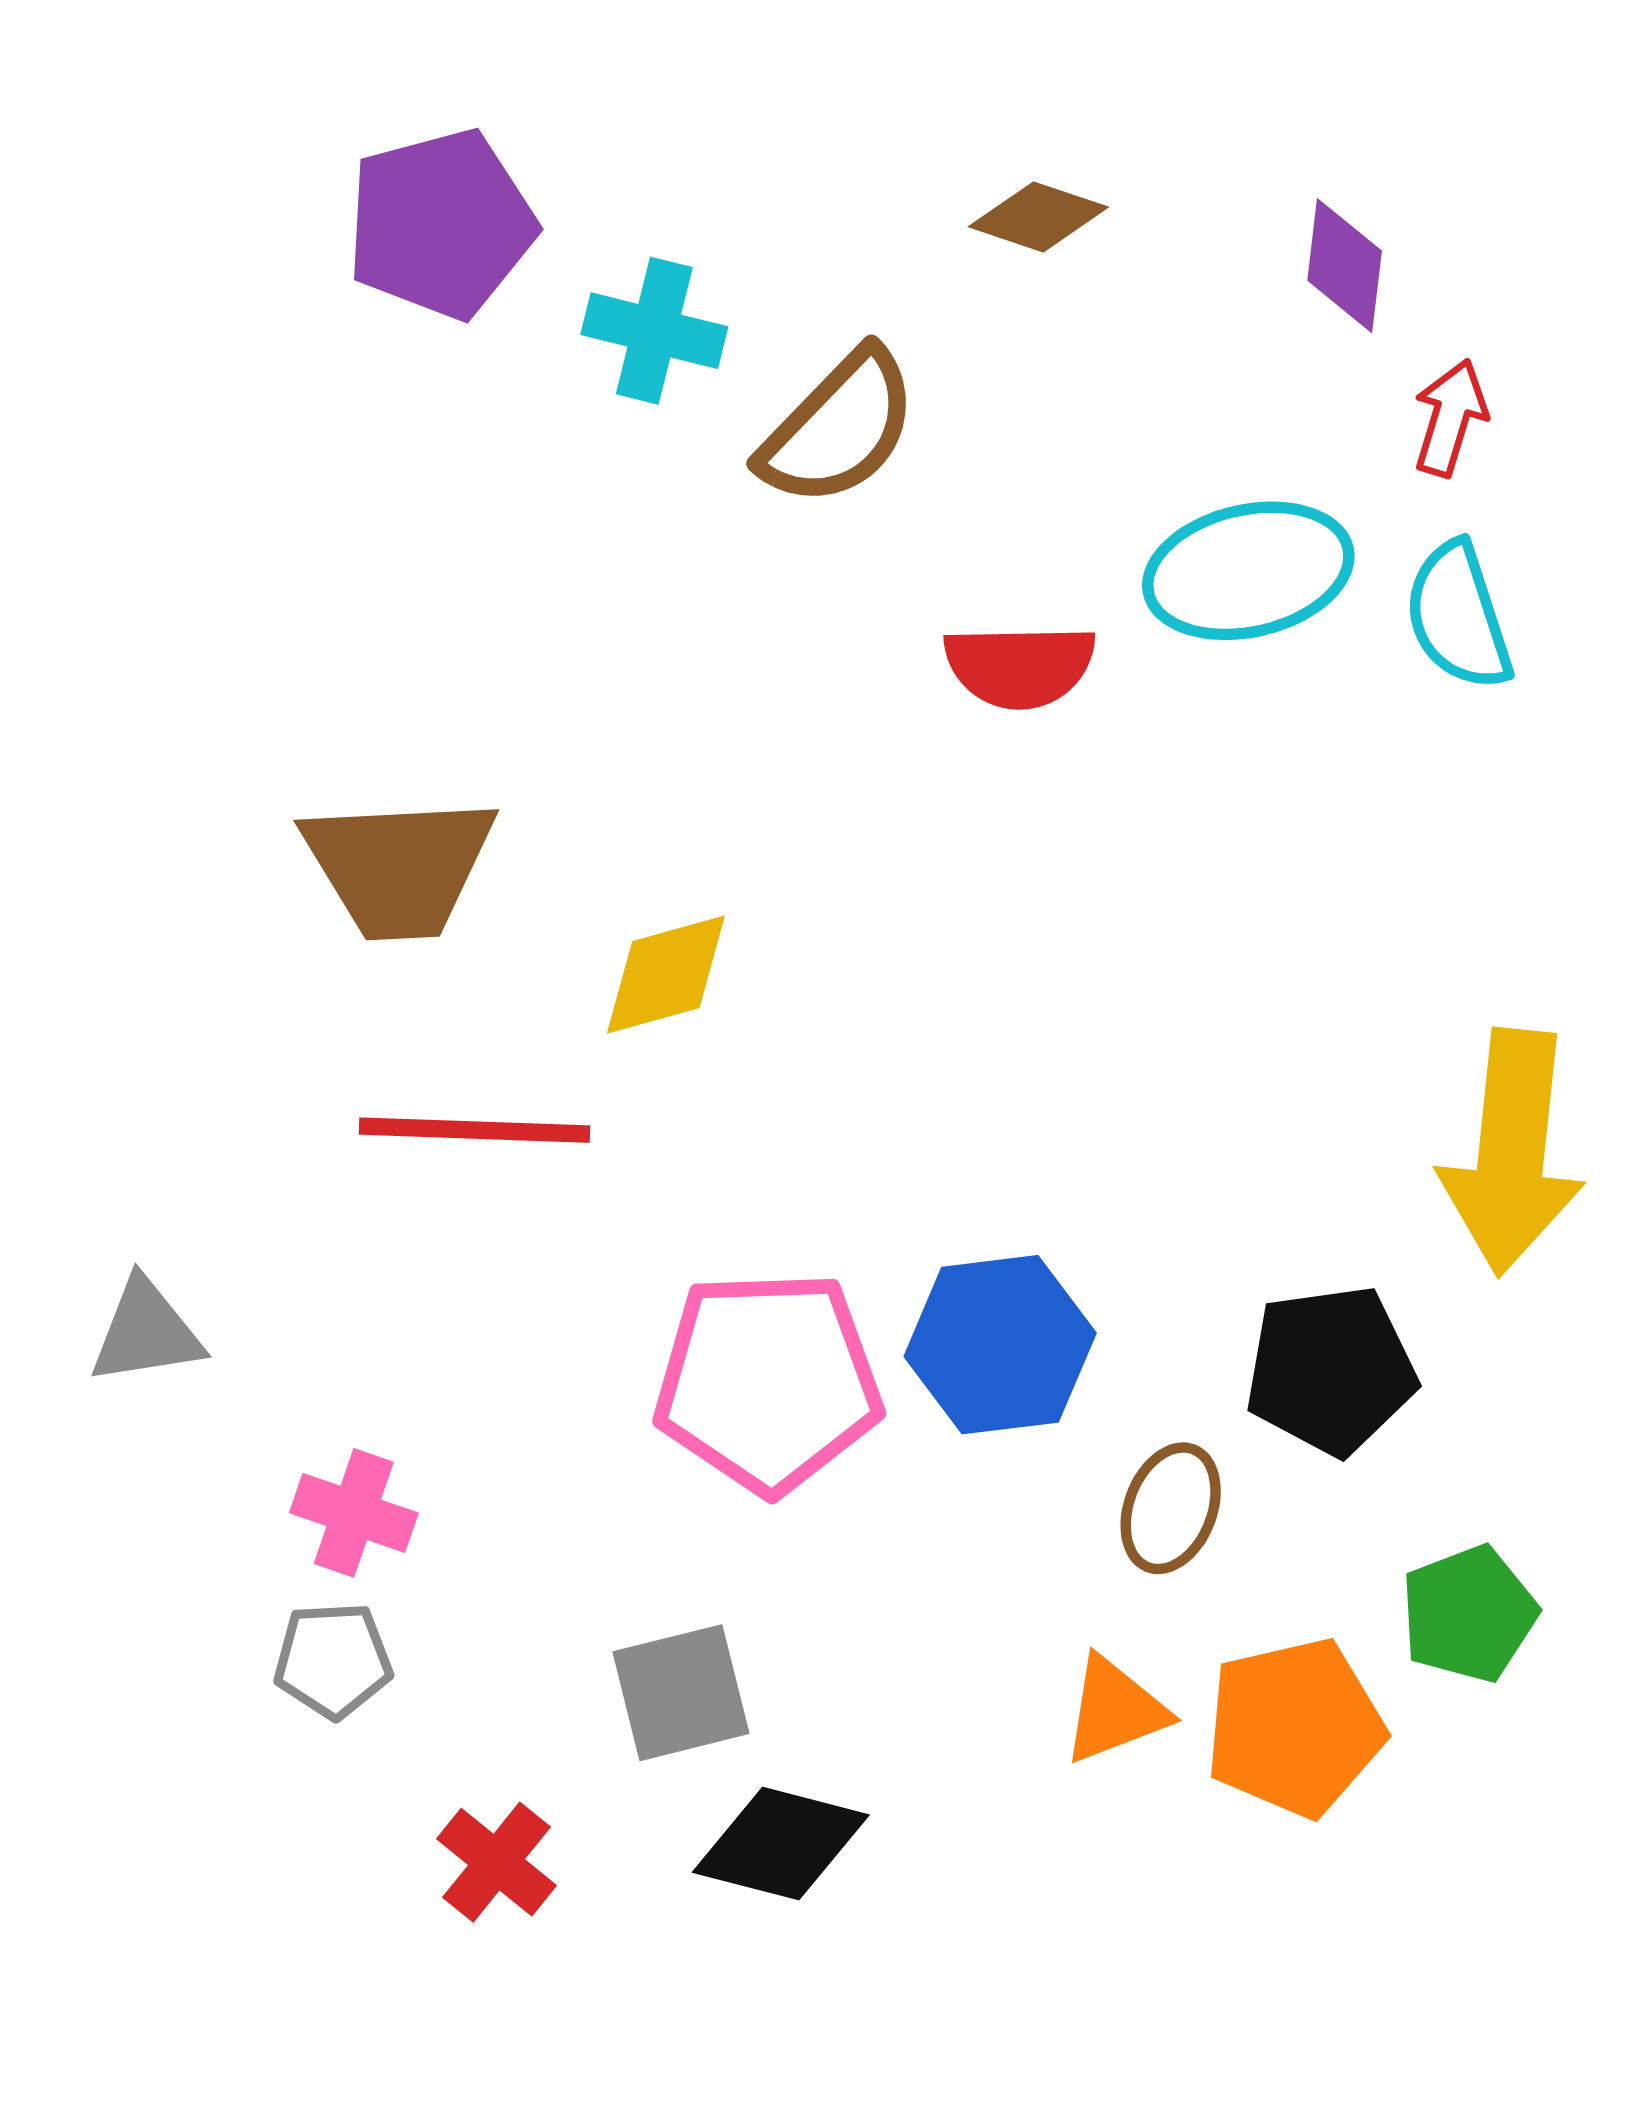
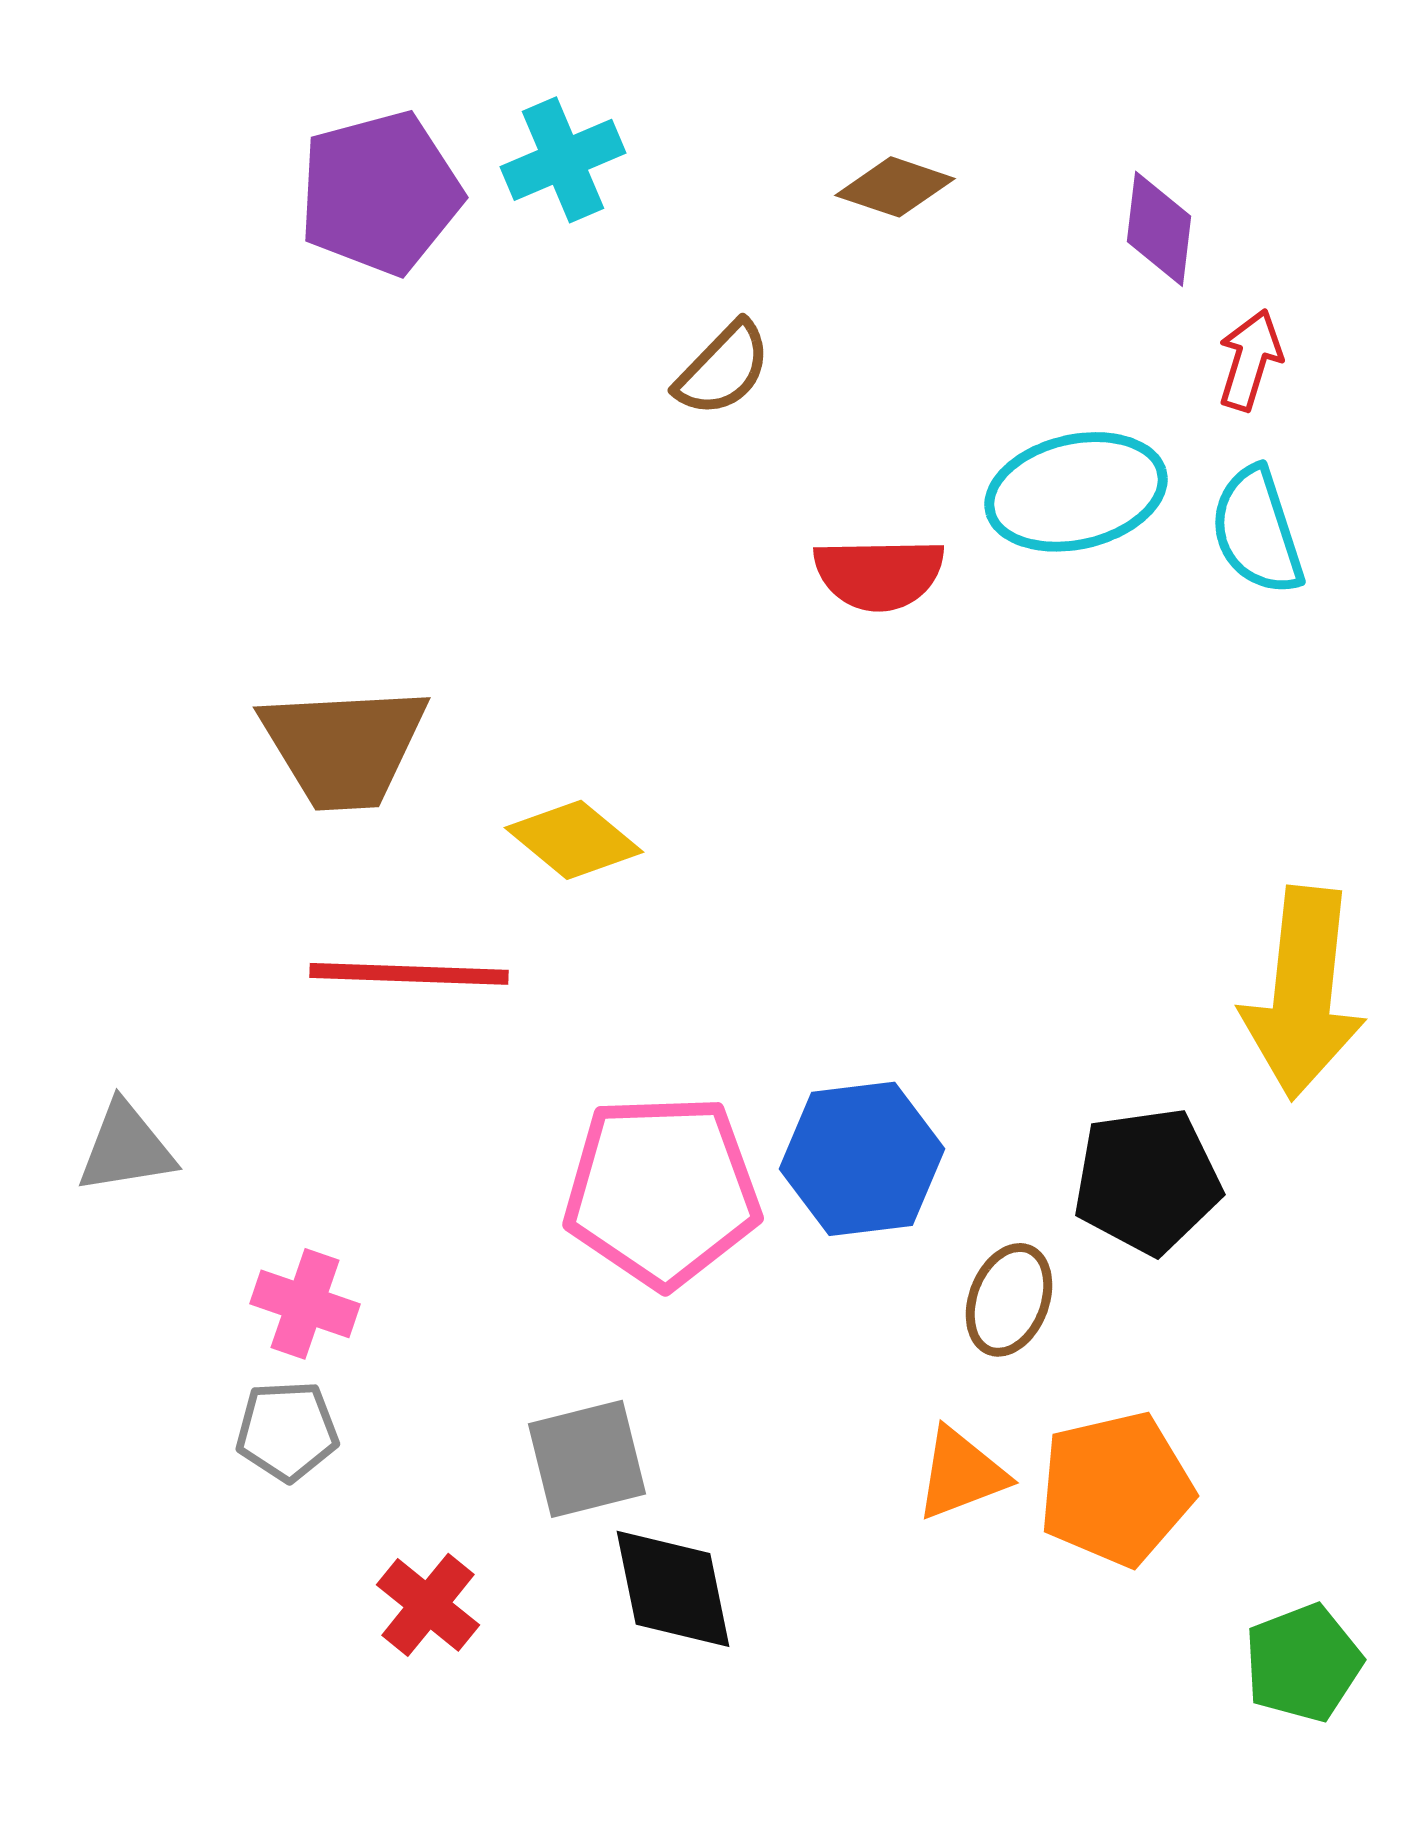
cyan cross: (654, 331) -> (563, 160), moved, turned -37
brown semicircle: (839, 428) -> (723, 369), size x0.7
yellow diamond: (666, 975) -> (574, 840), turned 55
green pentagon: (1469, 1614) -> (1303, 1663), moved
black diamond: (781, 1844) -> (673, 1589), turned 64

